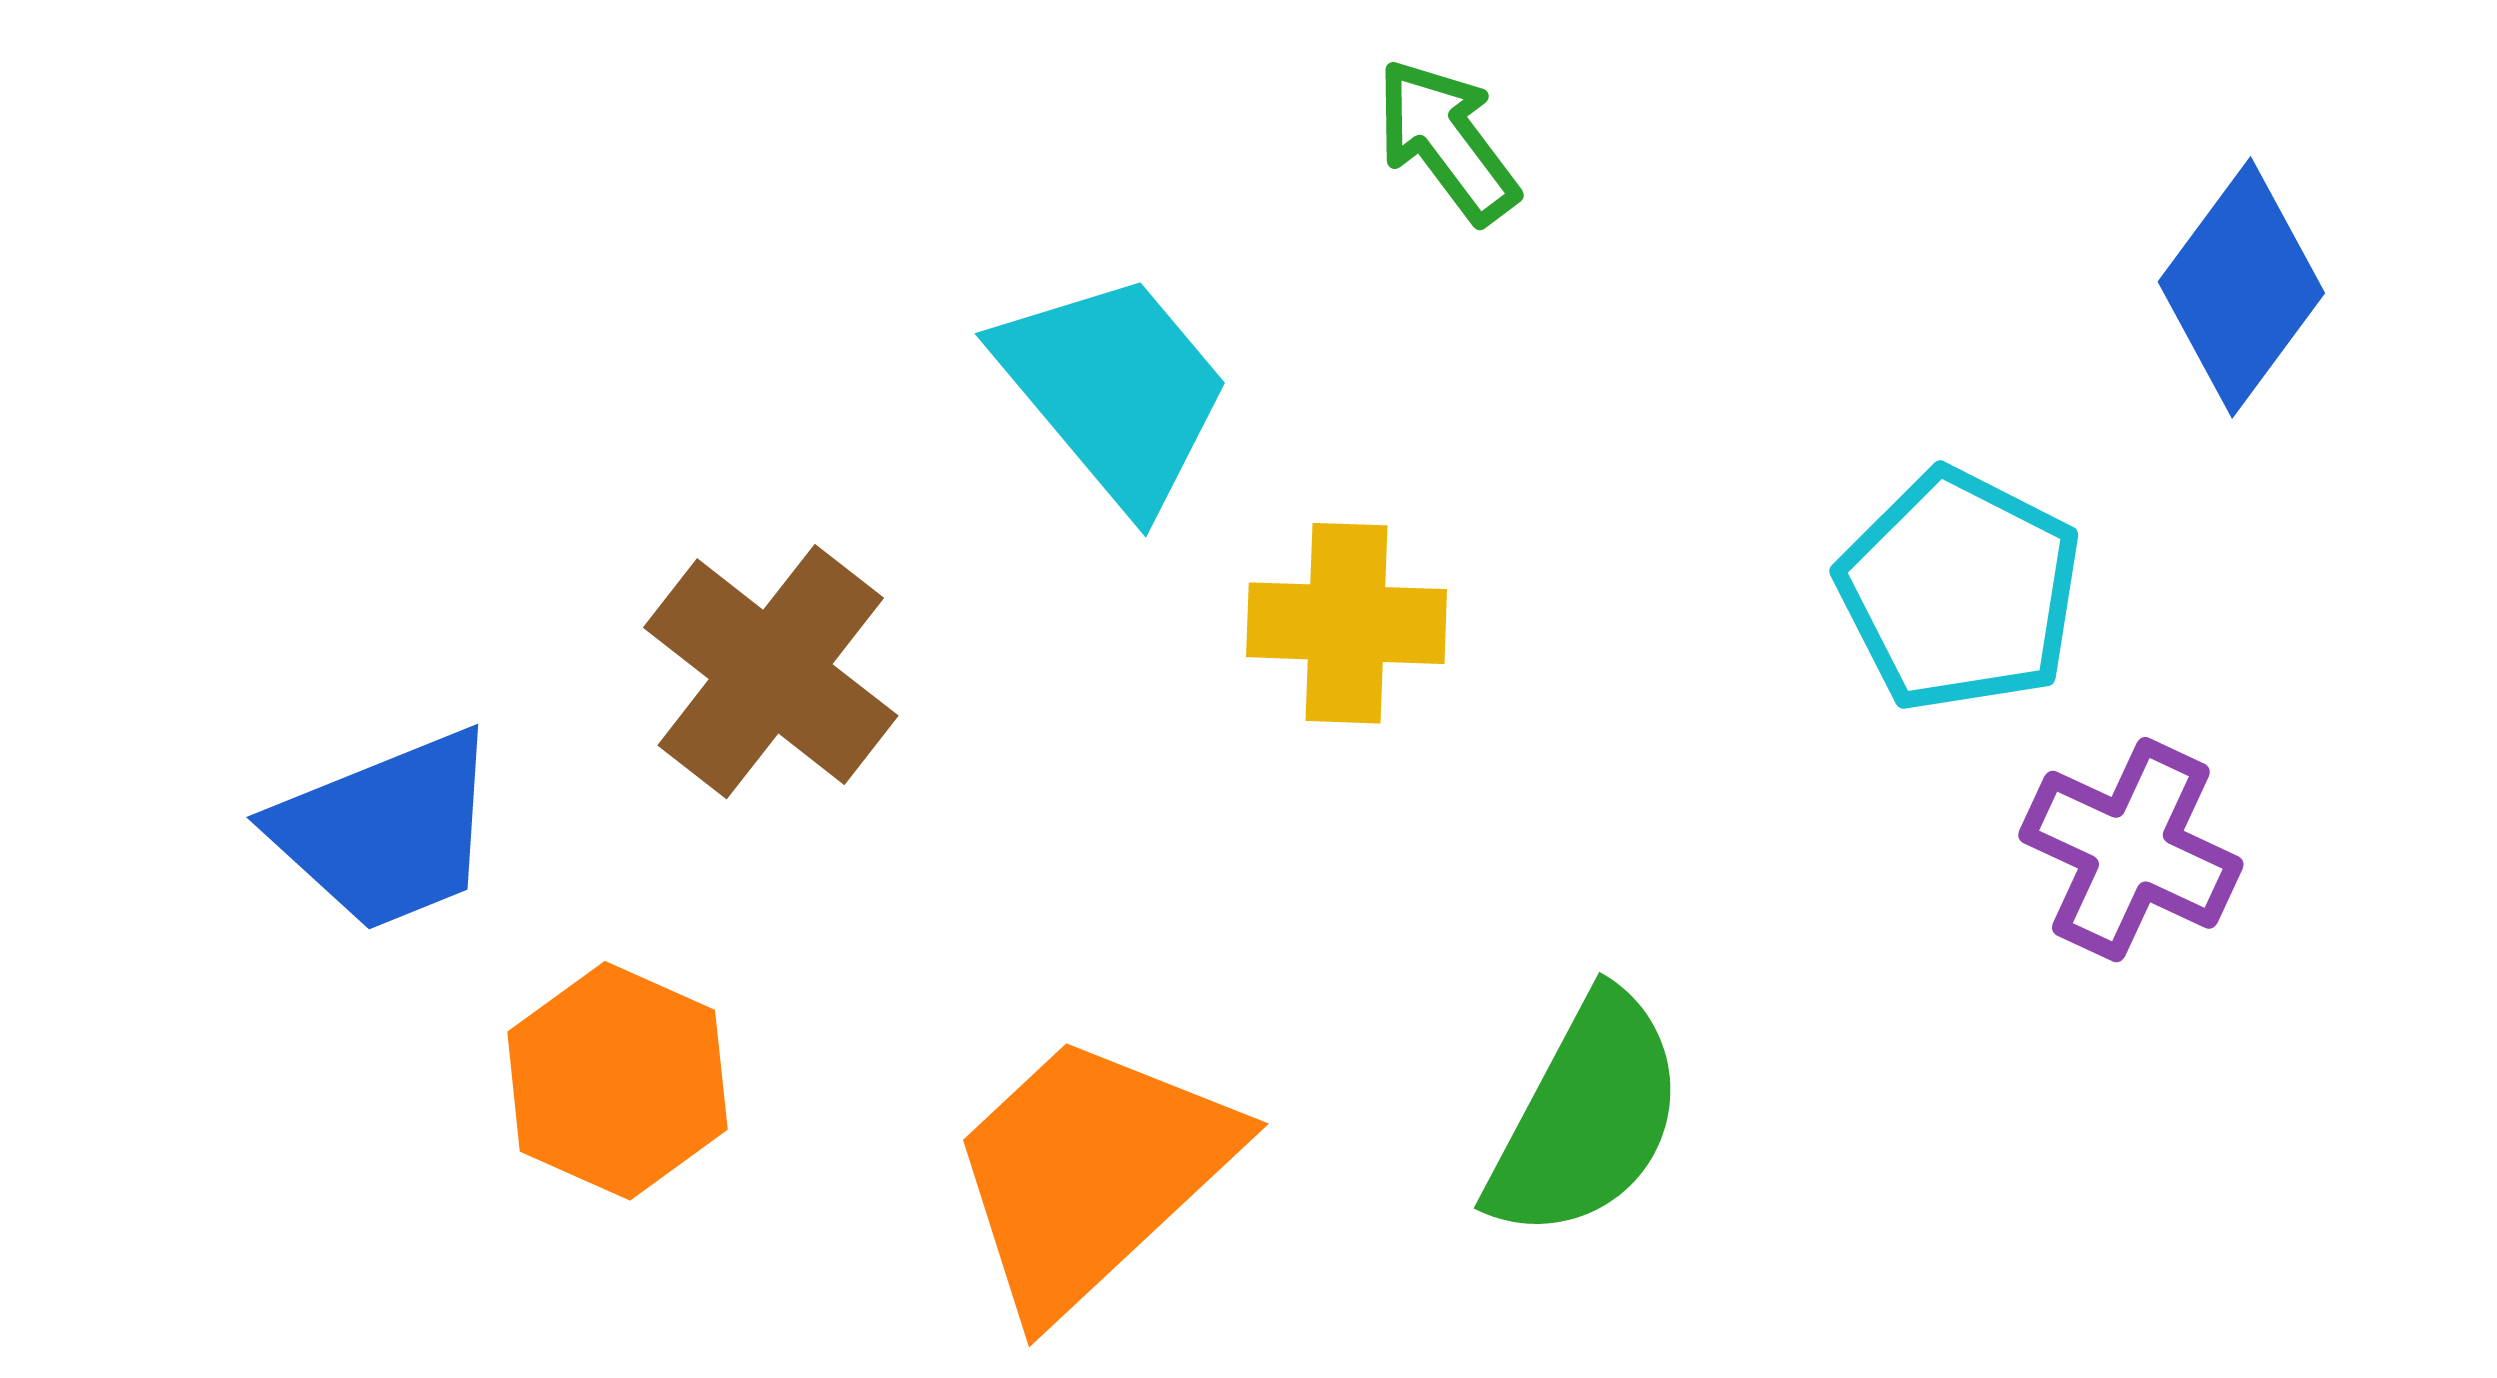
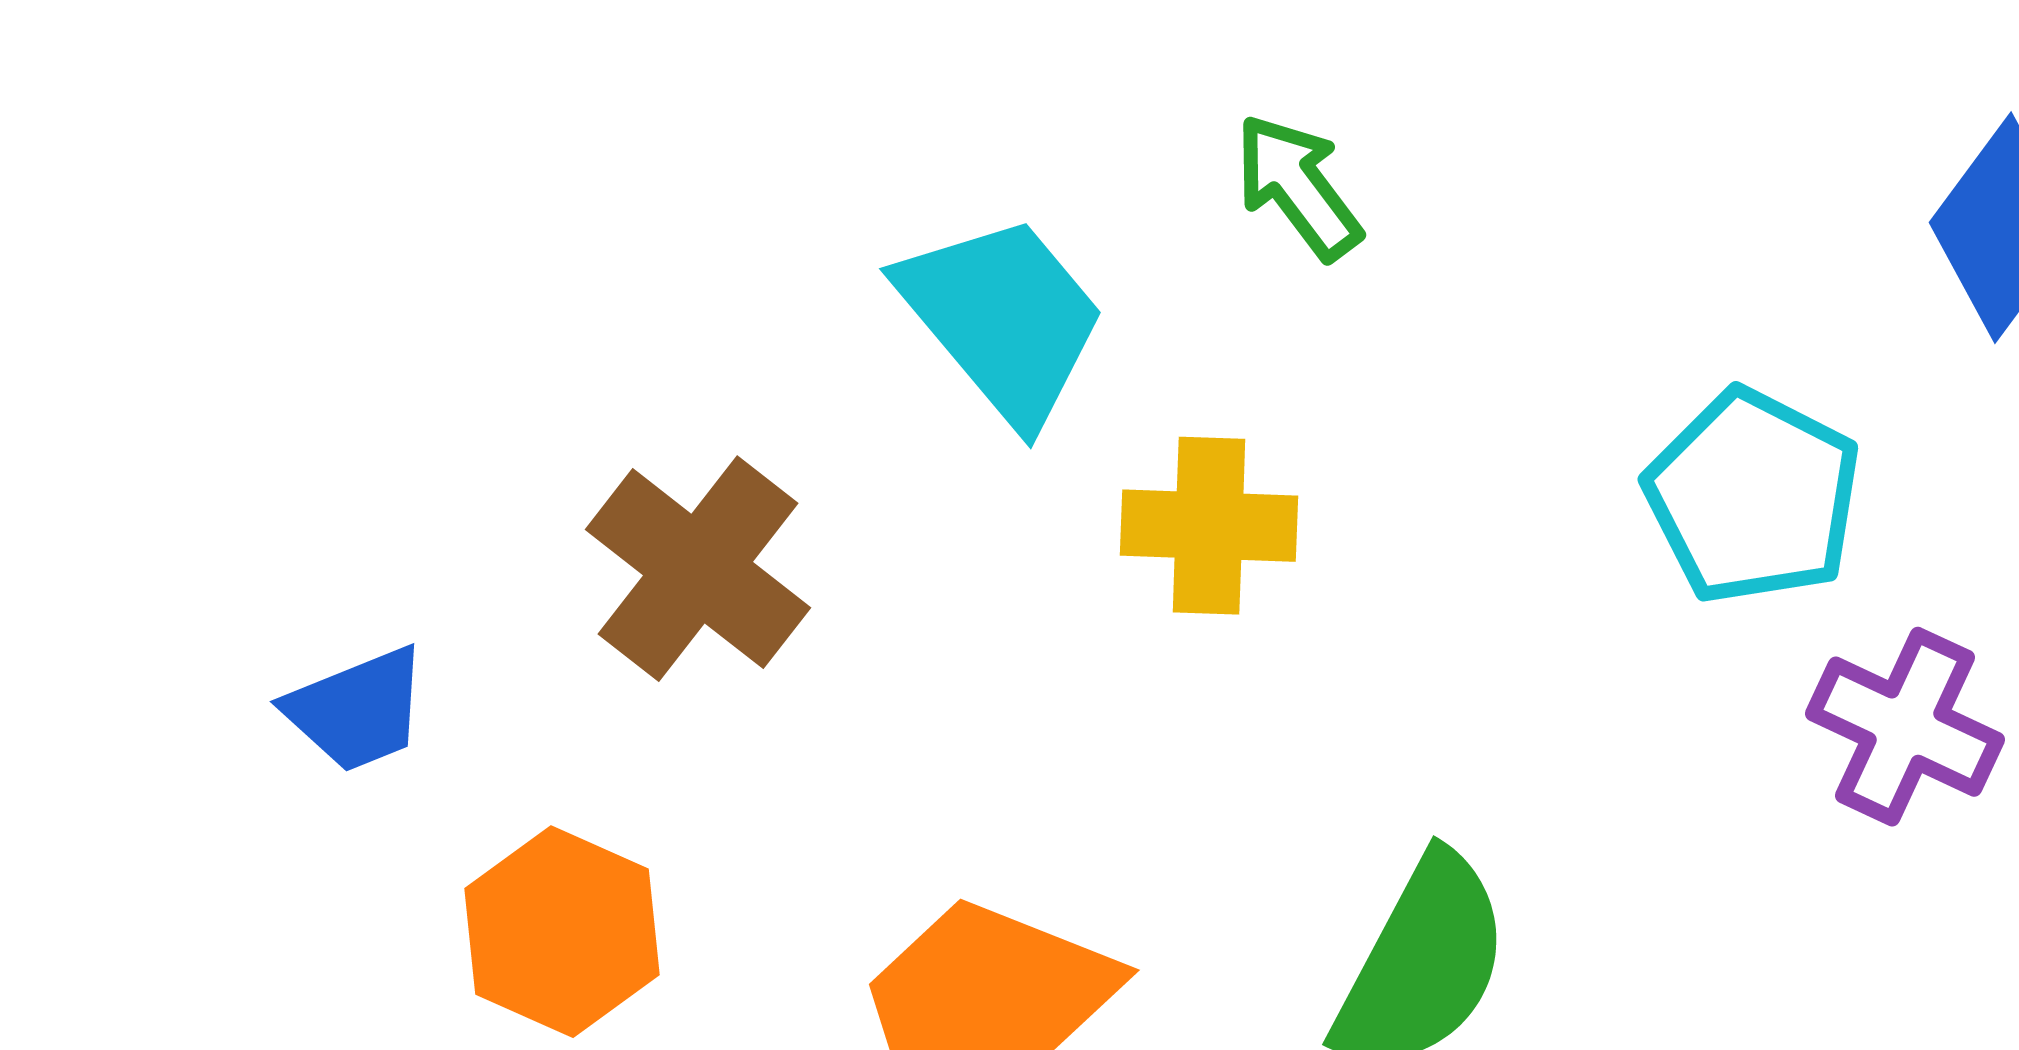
green arrow: (1447, 141) -> (1298, 187), moved
blue trapezoid: (386, 831) -> (357, 710), size x0.7

